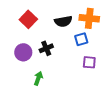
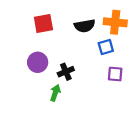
red square: (28, 19) -> (43, 24), turned 36
black cross: (46, 48) -> (66, 72), moved

